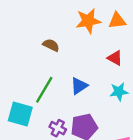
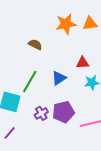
red triangle: (115, 58) -> (83, 63), moved, turned -32
purple cross: (58, 128) -> (41, 113), turned 32

